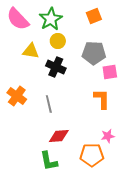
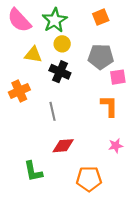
orange cross: (17, 96) -> (19, 91), moved, turned 30
orange pentagon: (92, 155) -> (89, 179), moved
green L-shape: (49, 161) -> (33, 171), moved

